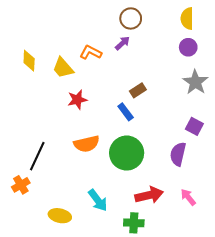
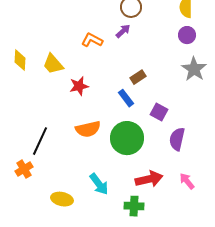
yellow diamond: (29, 61) -> (20, 60), moved
yellow trapezoid: (63, 68) -> (53, 64), moved
purple square: (194, 126) -> (159, 112), moved

